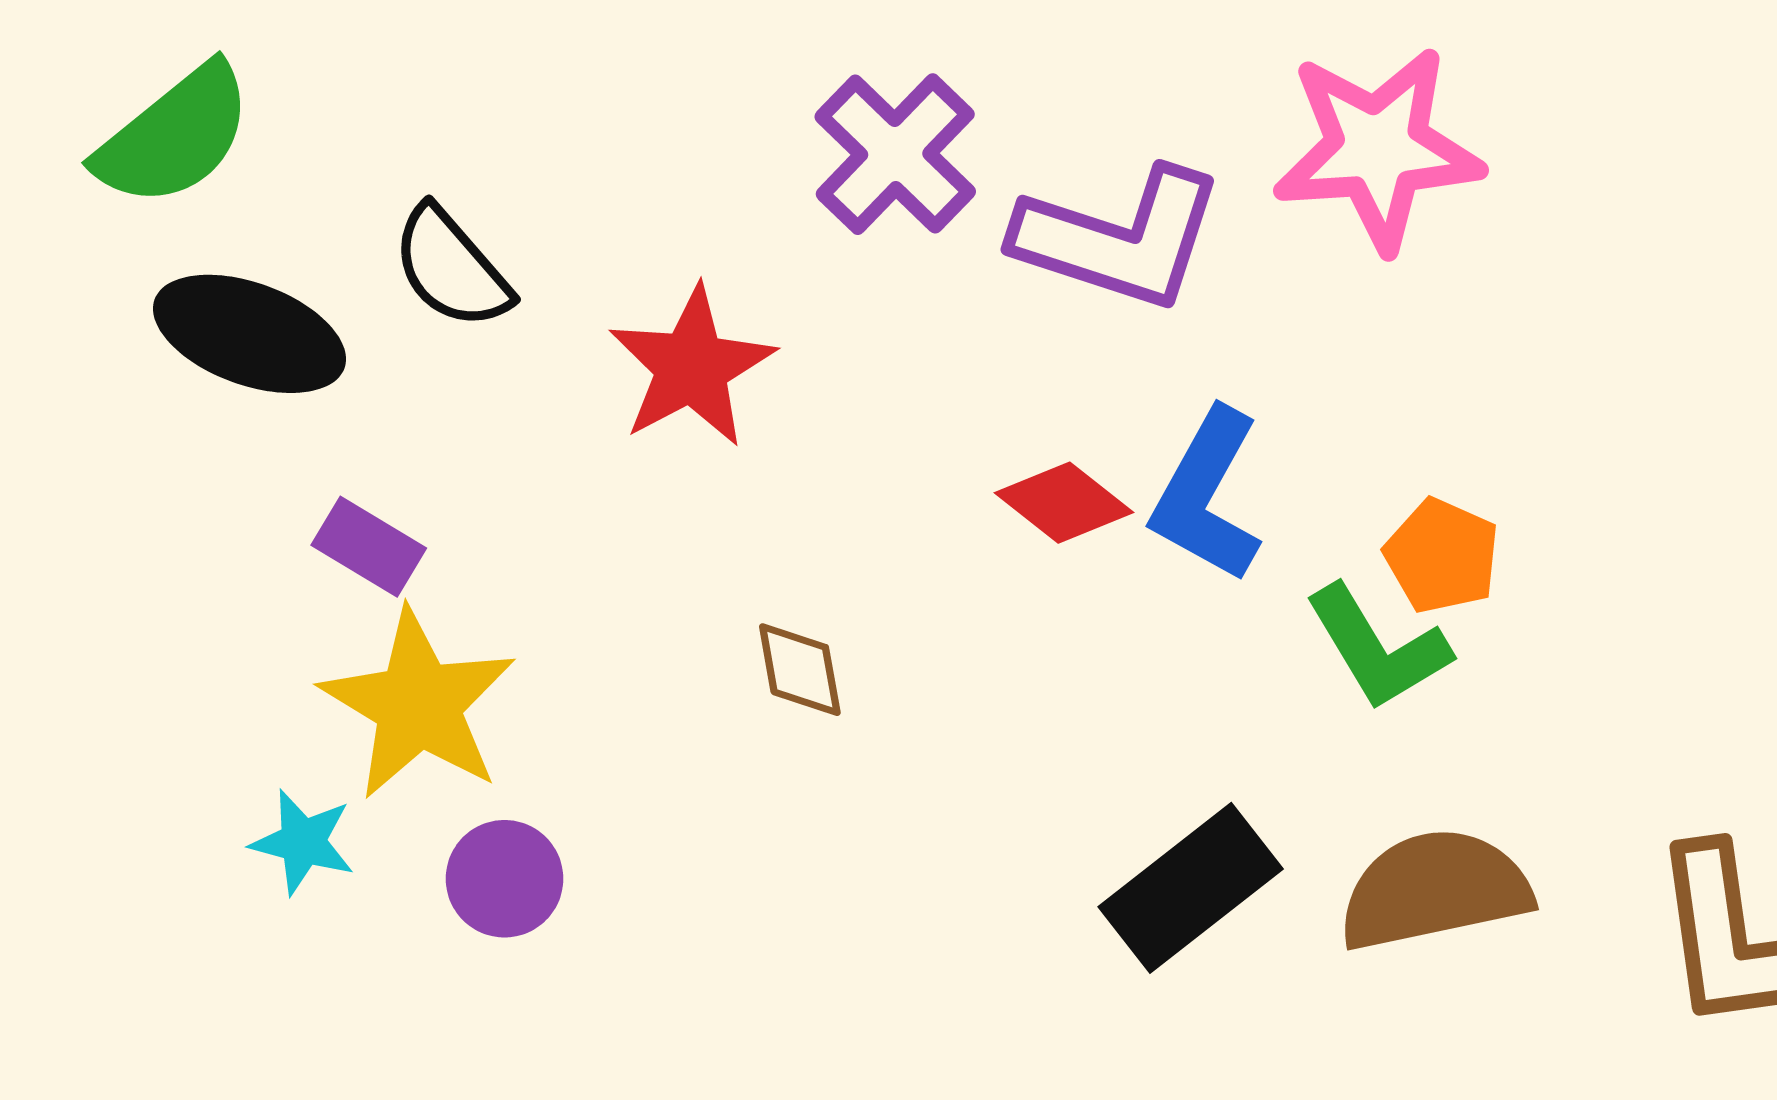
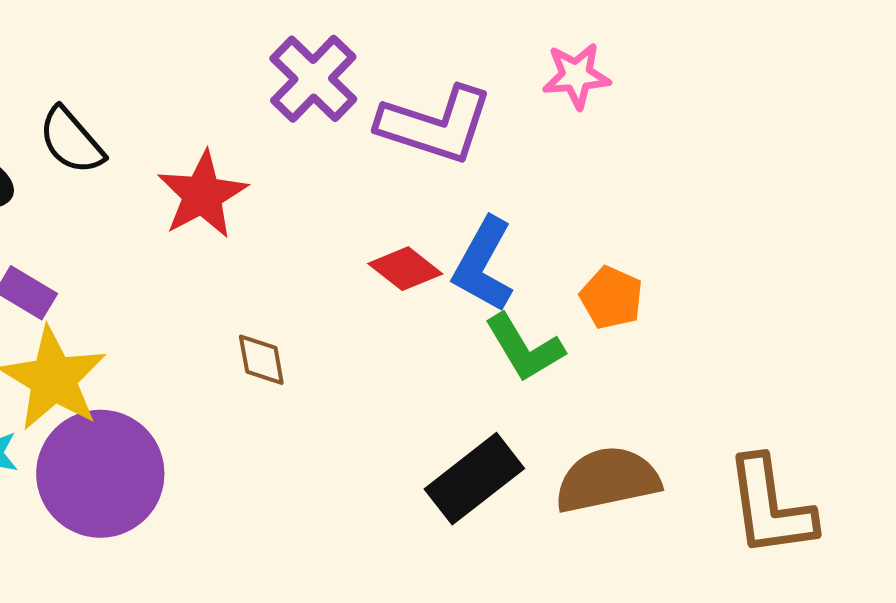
pink star: (1378, 149) -> (576, 76), size x0.6
green L-shape: (1378, 648) -> (524, 348), moved
purple circle: (504, 879) -> (100, 474), size x2.0

